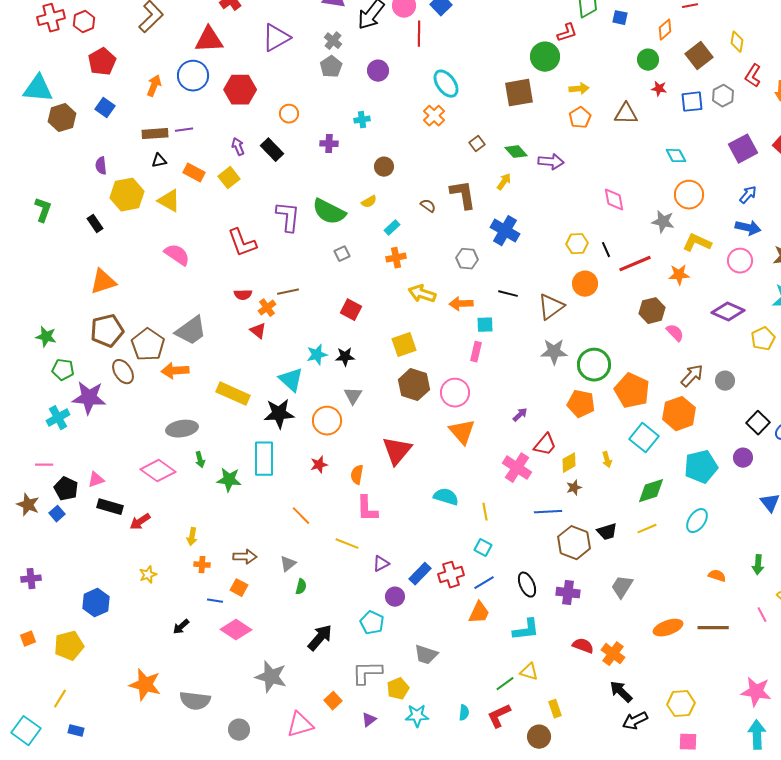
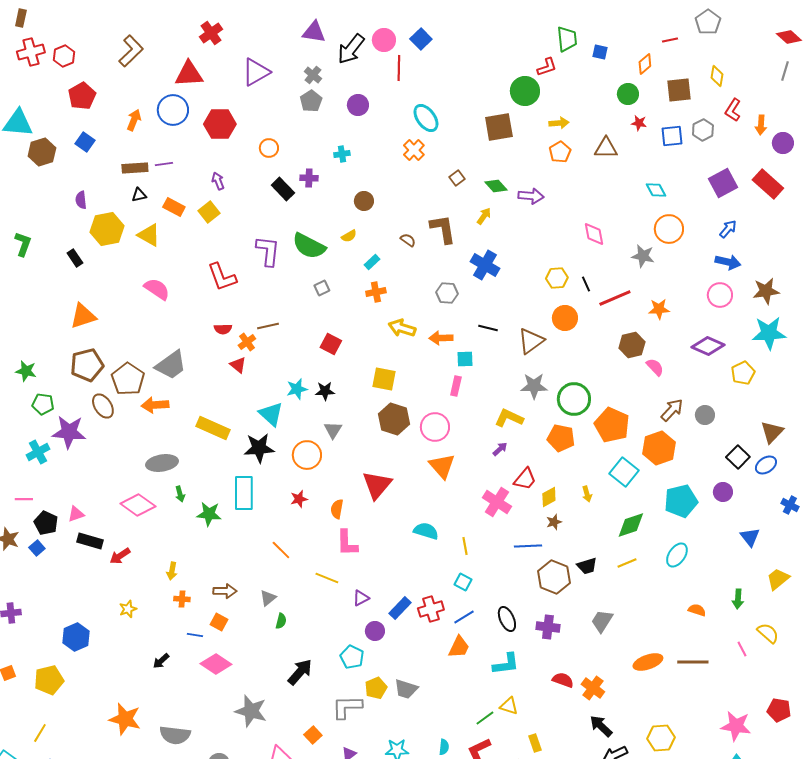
brown square: (699, 56) -> (679, 90), turned 32
black rectangle: (272, 150) -> (283, 189), moved
yellow L-shape: (697, 243) -> (509, 418), moved
yellow square: (404, 345) -> (384, 379), turned 30
yellow pentagon: (398, 689) -> (376, 688), moved

